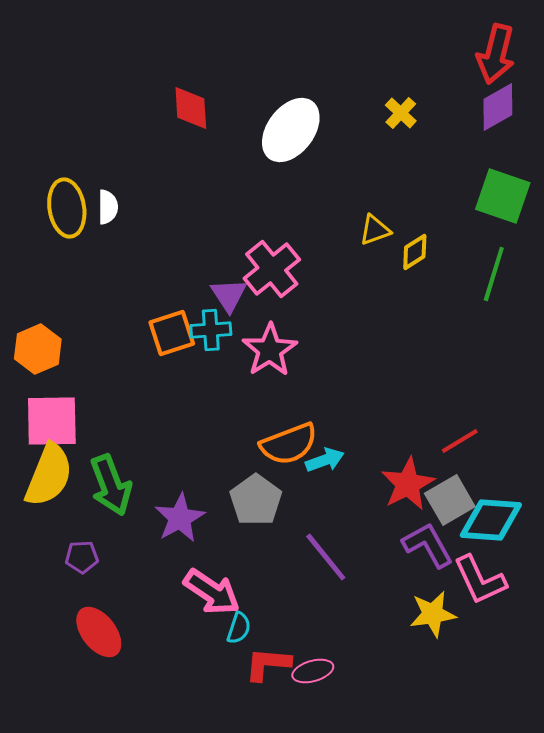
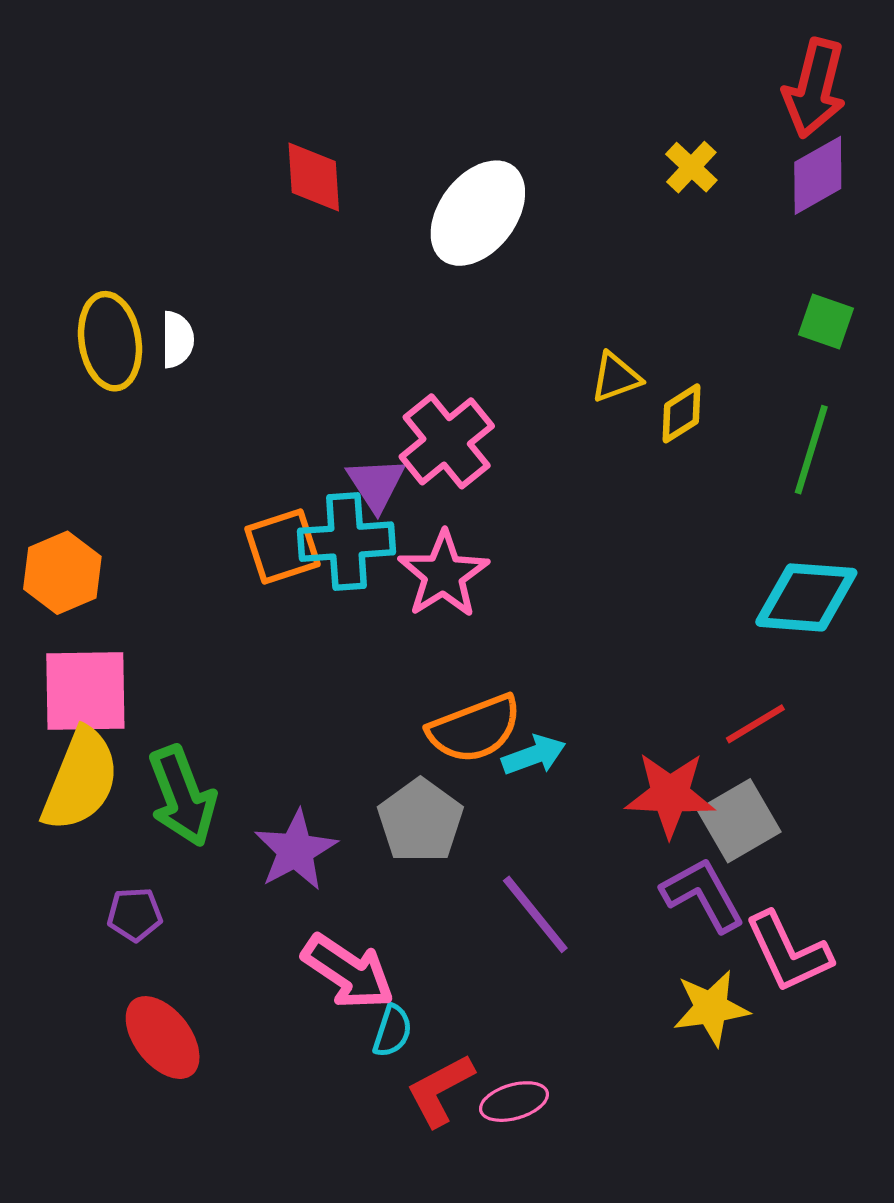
yellow cross: (401, 113) -> (691, 167), moved
green square: (503, 196) -> (826, 322), size x0.6
cyan cross: (211, 330) -> (346, 542), size x1.4
red star: (408, 484) -> (670, 794), turned 30
cyan diamond: (491, 520) -> (806, 597), moved
red L-shape: (268, 664) -> (440, 1090), turned -33

